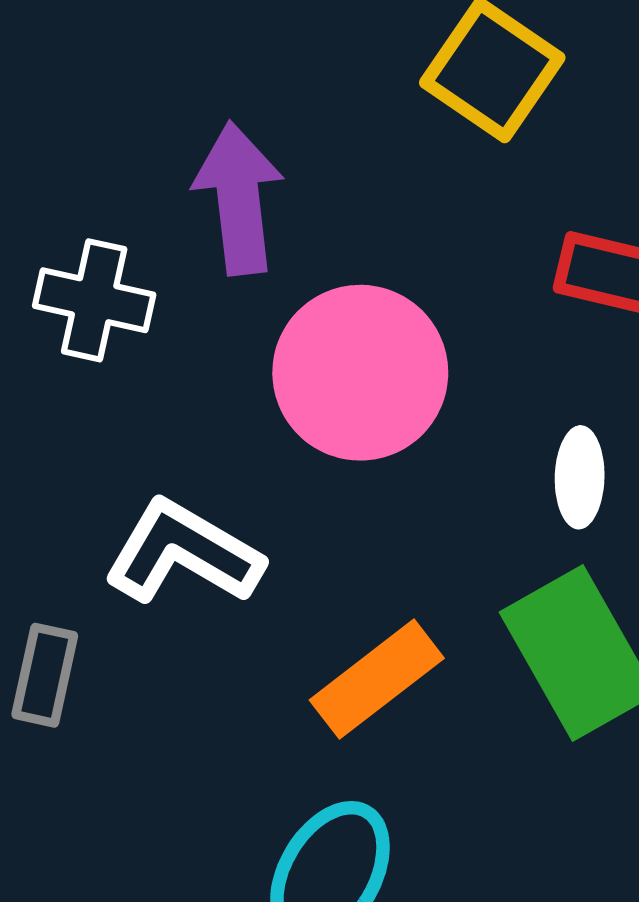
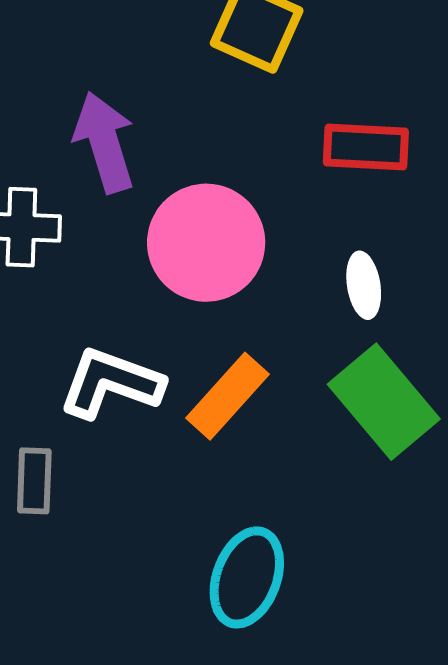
orange rectangle: (377, 679) -> (227, 396), moved

